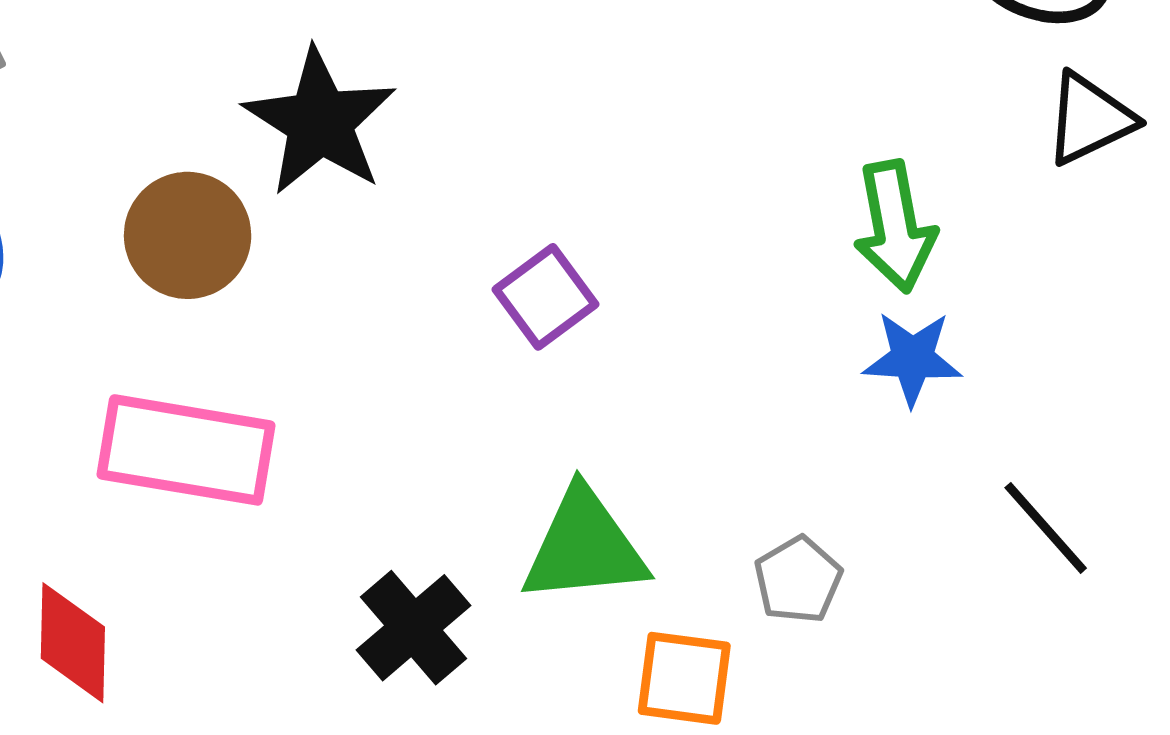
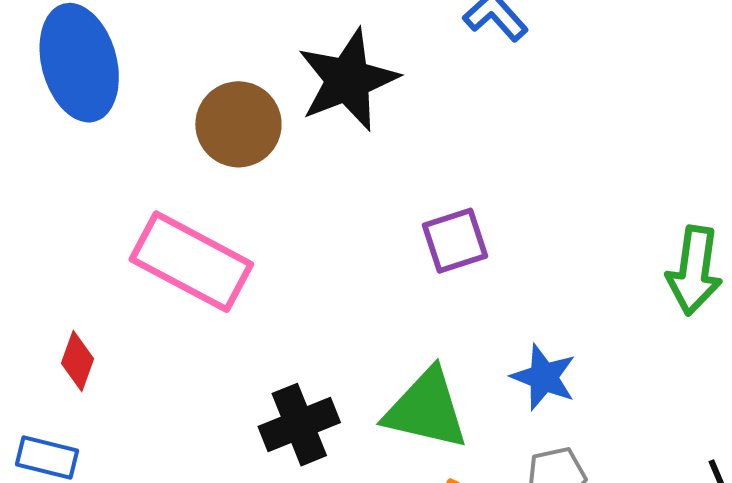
blue star: (912, 358) -> (544, 377), moved
red diamond: (73, 643) -> (77, 361), size x0.7

